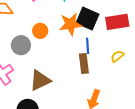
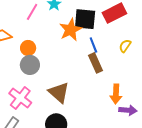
orange circle: (40, 31) -> (28, 48), moved
brown triangle: (40, 80) -> (59, 92), turned -35

